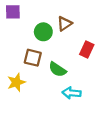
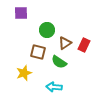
brown triangle: (64, 24) -> (65, 43), moved
cyan arrow: (72, 93) -> (54, 87), moved

